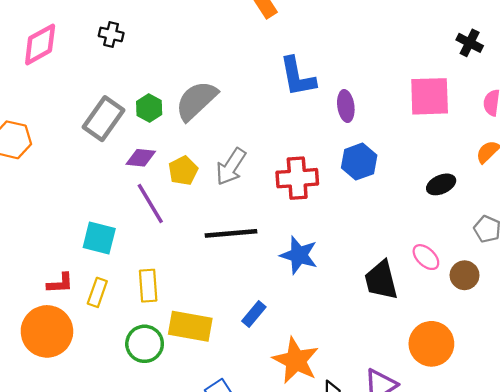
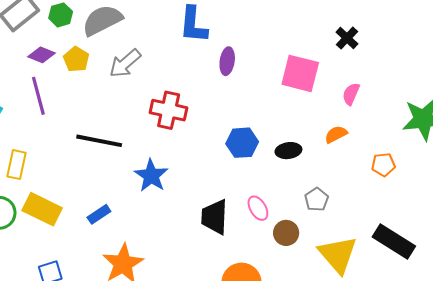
blue hexagon: (359, 162) -> (242, 143), moved
gray arrow: (231, 167) -> (125, 63), moved
yellow pentagon: (183, 171) -> (76, 59), moved, turned -30

